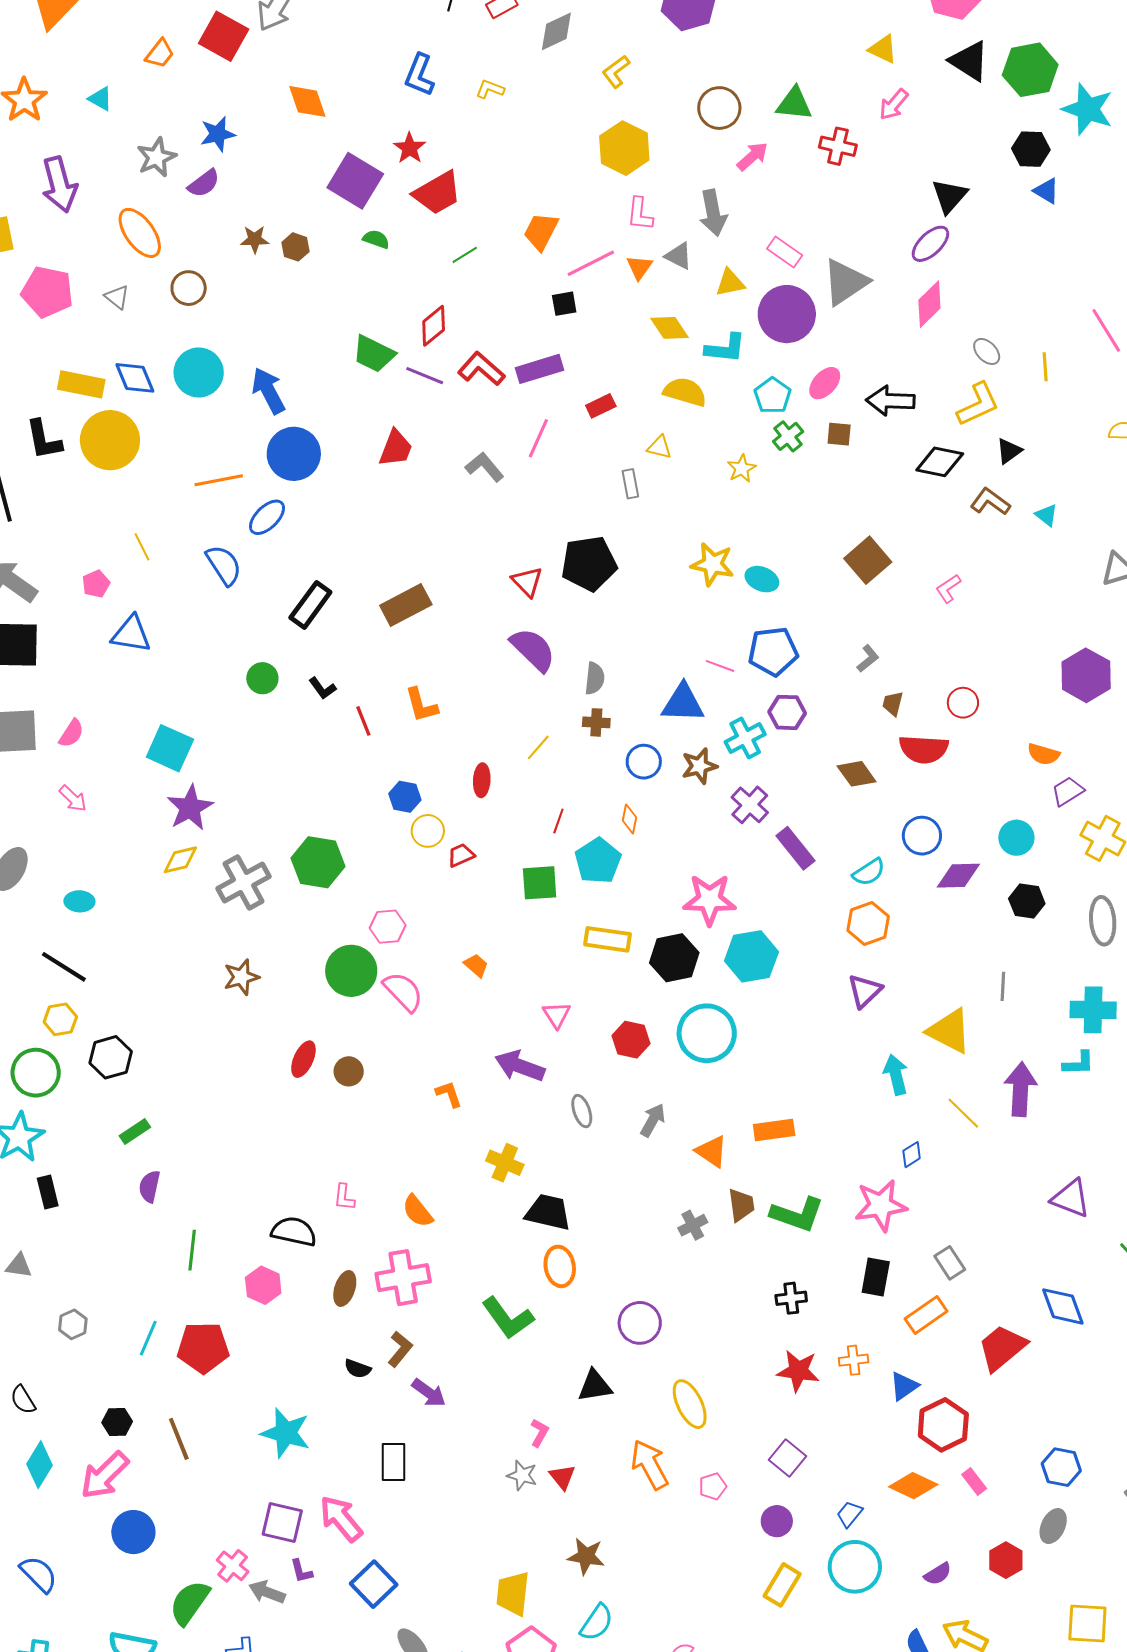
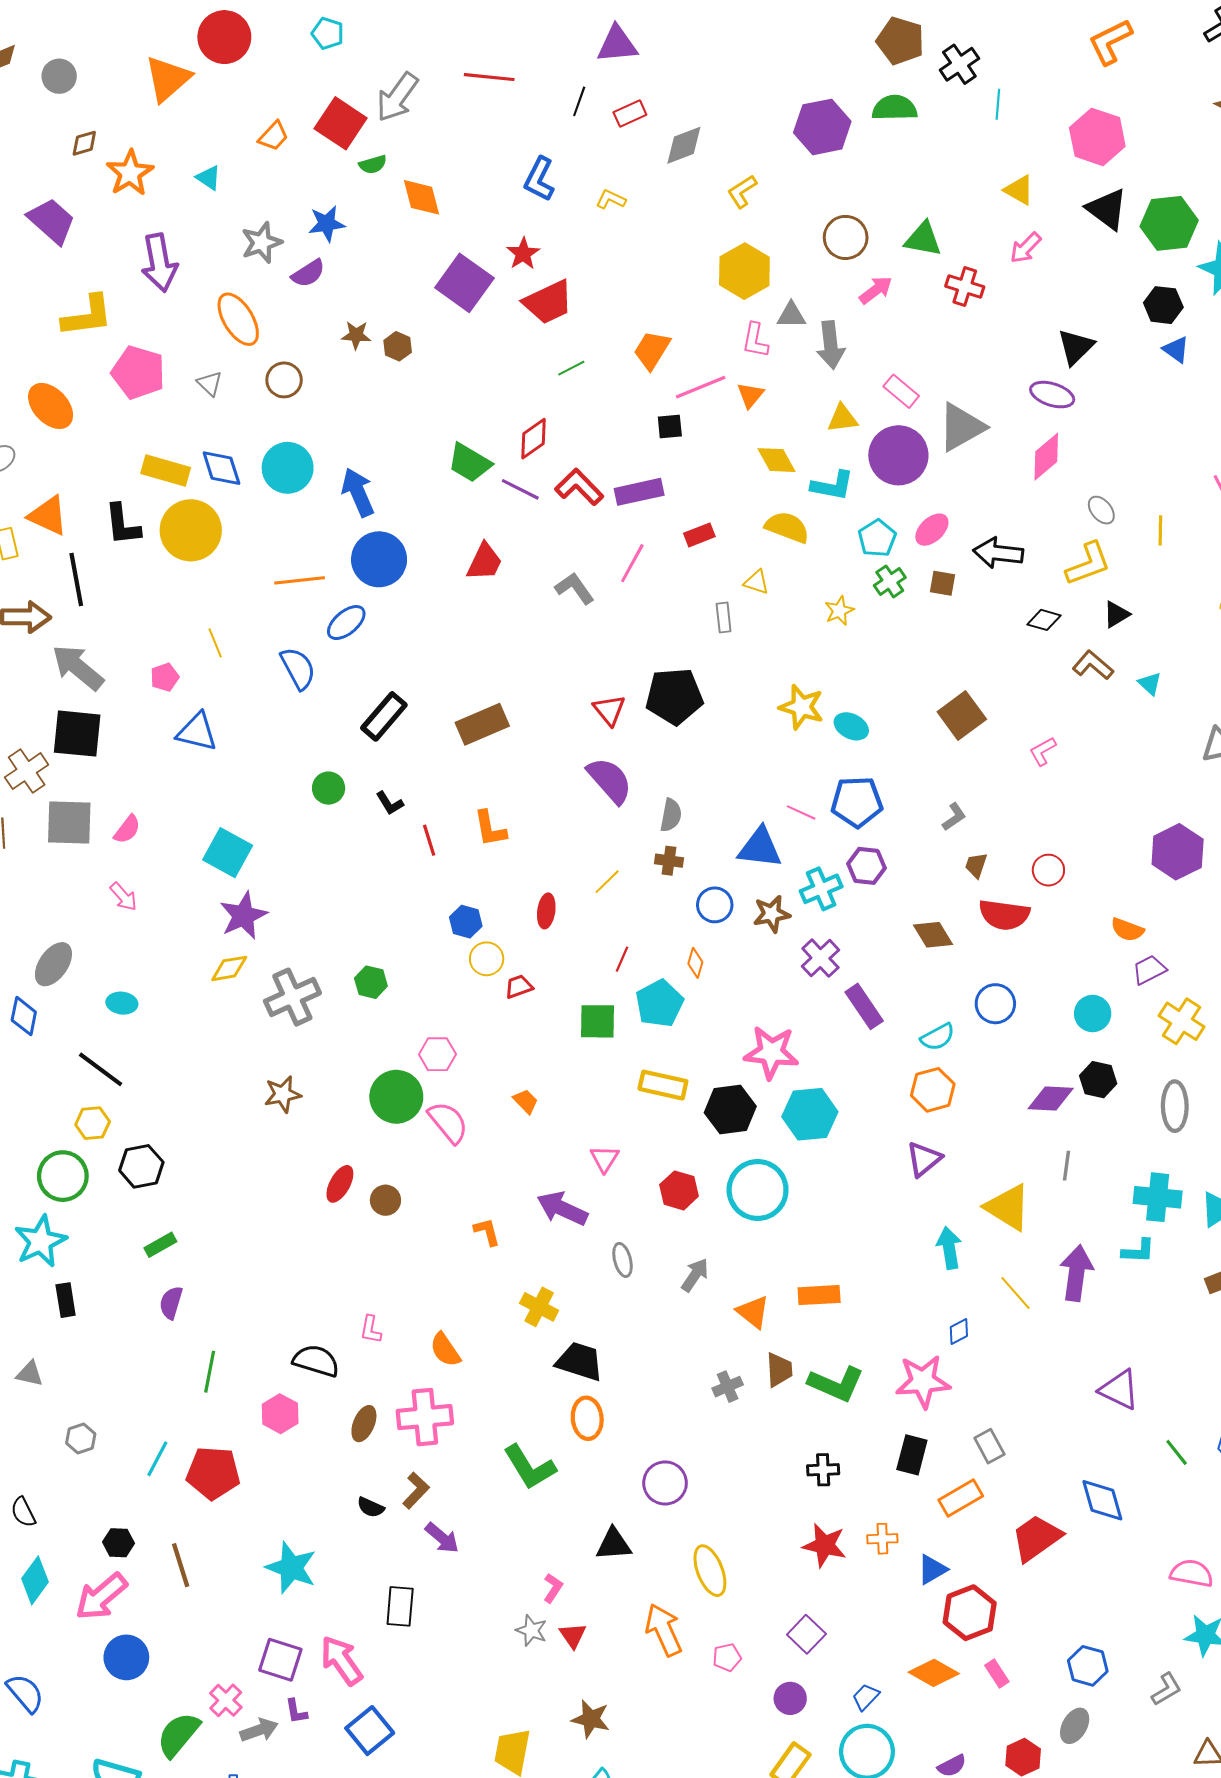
green semicircle: (376, 239) -> (373, 164), moved, turned 140
purple ellipse: (930, 244) -> (1052, 395), turned 57
gray triangle: (679, 256) -> (791, 315), moved, turned -32
black diamond: (940, 462) -> (1044, 620), size x0.7
green hexagon: (318, 862) -> (371, 982), size x0.6
purple diamond: (958, 876) -> (1051, 1099), moved
gray arrow: (267, 1592) -> (259, 1730), turned 135

